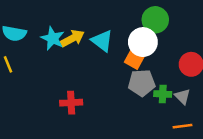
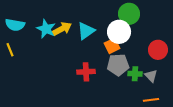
cyan triangle: (102, 41) -> (86, 31), turned 48
orange square: (134, 59) -> (112, 46), turned 35
red cross: (71, 103) -> (86, 72), moved

